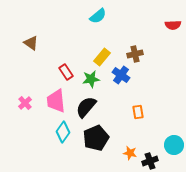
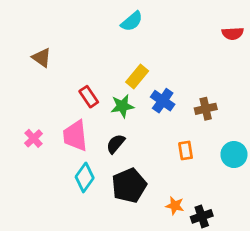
brown cross: (135, 54) -> (206, 109), moved
black semicircle: (86, 107) -> (116, 144), size x0.7
cyan circle: (174, 145) -> (234, 155), moved

